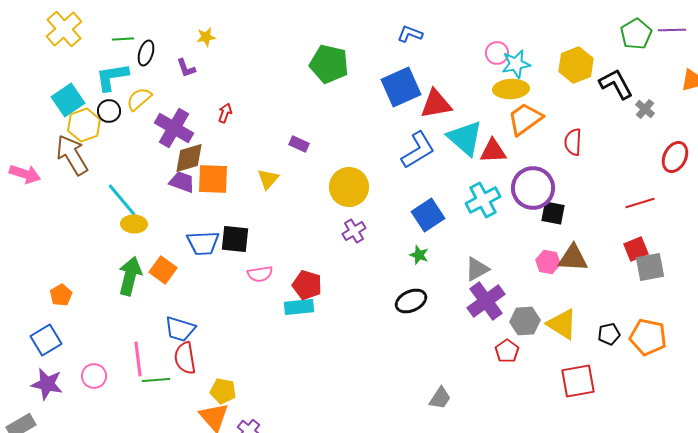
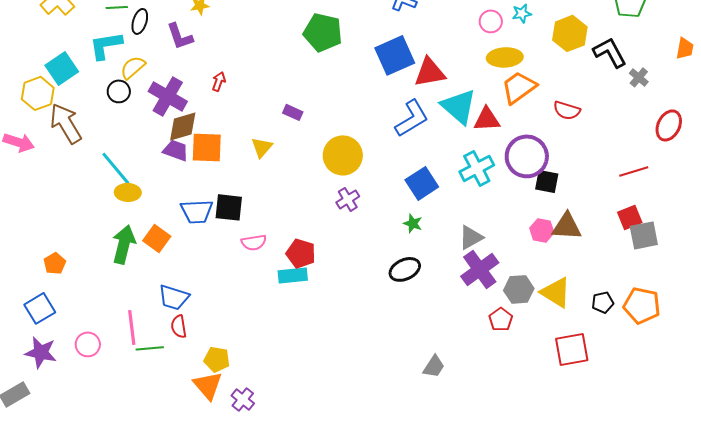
cyan star: (516, 64) -> (522, 13), moved, size x0.7
purple L-shape: (186, 68) -> (180, 36), size x1.4
black circle: (109, 111) -> (119, 91), moved
yellow hexagon: (84, 125) -> (38, 93), moved
red semicircle: (573, 142) -> (567, 110), turned -76
red semicircle: (185, 358) -> (179, 326), size x0.7

